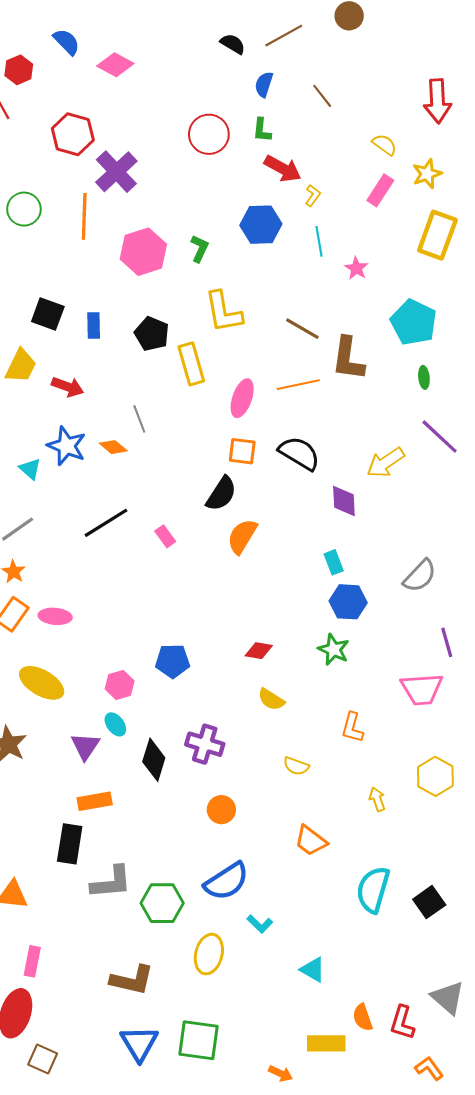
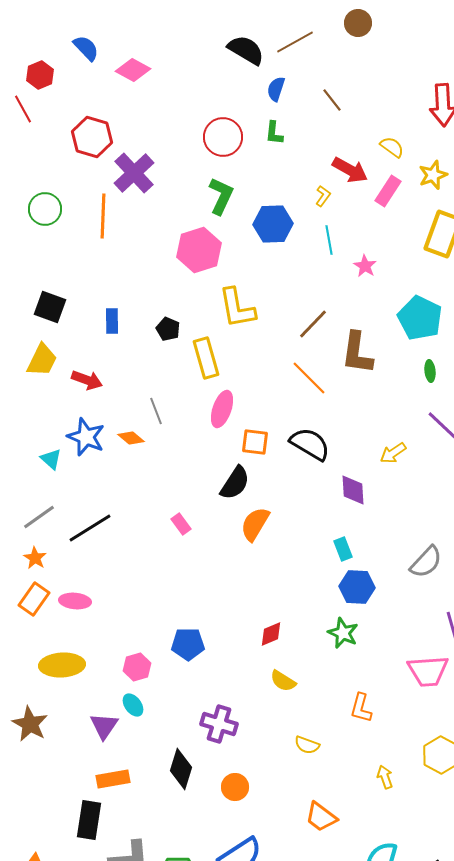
black semicircle: (233, 44) -> (246, 50), size x1.5
red arrow: (283, 169) -> (350, 170), moved
green L-shape: (200, 249) -> (221, 196), moved, size x1.4
pink hexagon: (143, 252) -> (199, 250), moved
black square: (48, 314) -> (50, 307), moved
brown line: (302, 329) -> (313, 324), turned -76
black pentagon: (152, 334) -> (168, 329), size x0.7
orange line: (298, 385) -> (309, 378), turned 57
pink ellipse: (242, 398) -> (222, 409), moved
yellow arrow: (386, 463) -> (393, 453), size x0.7
black line: (106, 523) -> (90, 528), moved
red diamond: (259, 651) -> (271, 634), turned -32
yellow ellipse: (42, 683) -> (62, 665), turned -33
black diamond: (154, 760) -> (181, 769), moved

